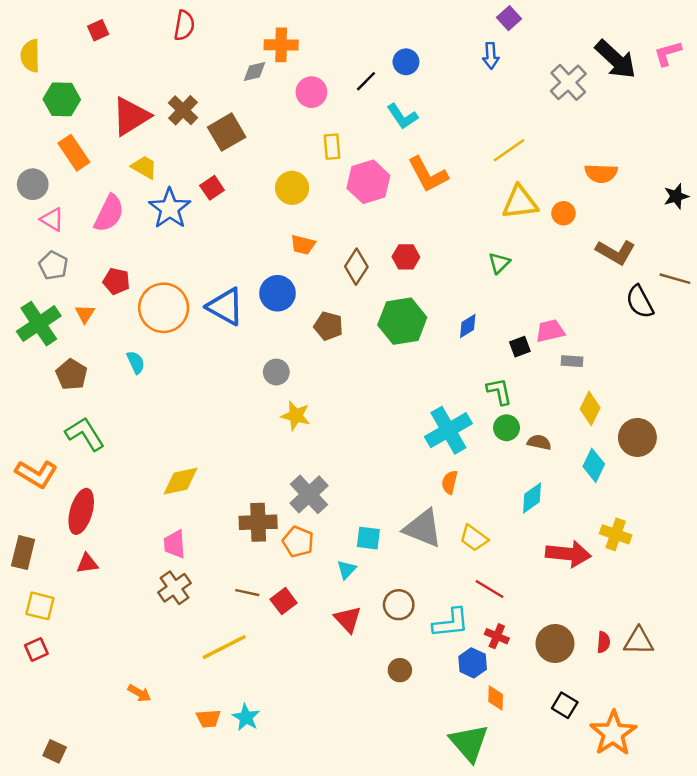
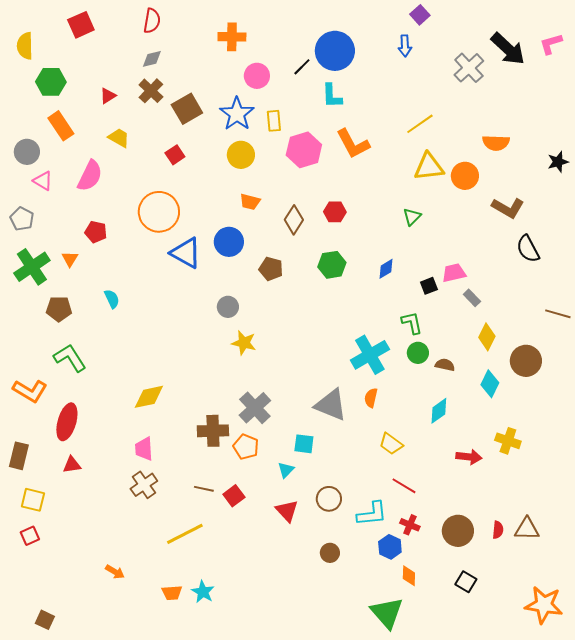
red square: (98, 30) -> (81, 25), size x1.5
blue circle: (406, 62) -> (335, 51), size x1.8
gray diamond: (254, 72) -> (152, 59), moved
red triangle: (131, 116) -> (108, 96), size x0.5
cyan L-shape: (402, 116) -> (332, 96), turned 32
blue star: (170, 208) -> (237, 114), moved
orange circle: (563, 213) -> (465, 176), size x1.4
gray pentagon: (53, 265) -> (22, 219), moved
brown line: (675, 279) -> (558, 314), moved
orange circle: (164, 308) -> (159, 212), moved
green hexagon: (402, 321) -> (332, 265), size x0.7
gray rectangle: (572, 361) -> (472, 298), turned 42
brown pentagon: (71, 374) -> (59, 309), turned -30
gray triangle: (423, 528) -> (331, 405), moved
red arrow: (568, 554) -> (469, 457), size x0.7
orange star: (613, 733) -> (544, 605), moved, turned -30

